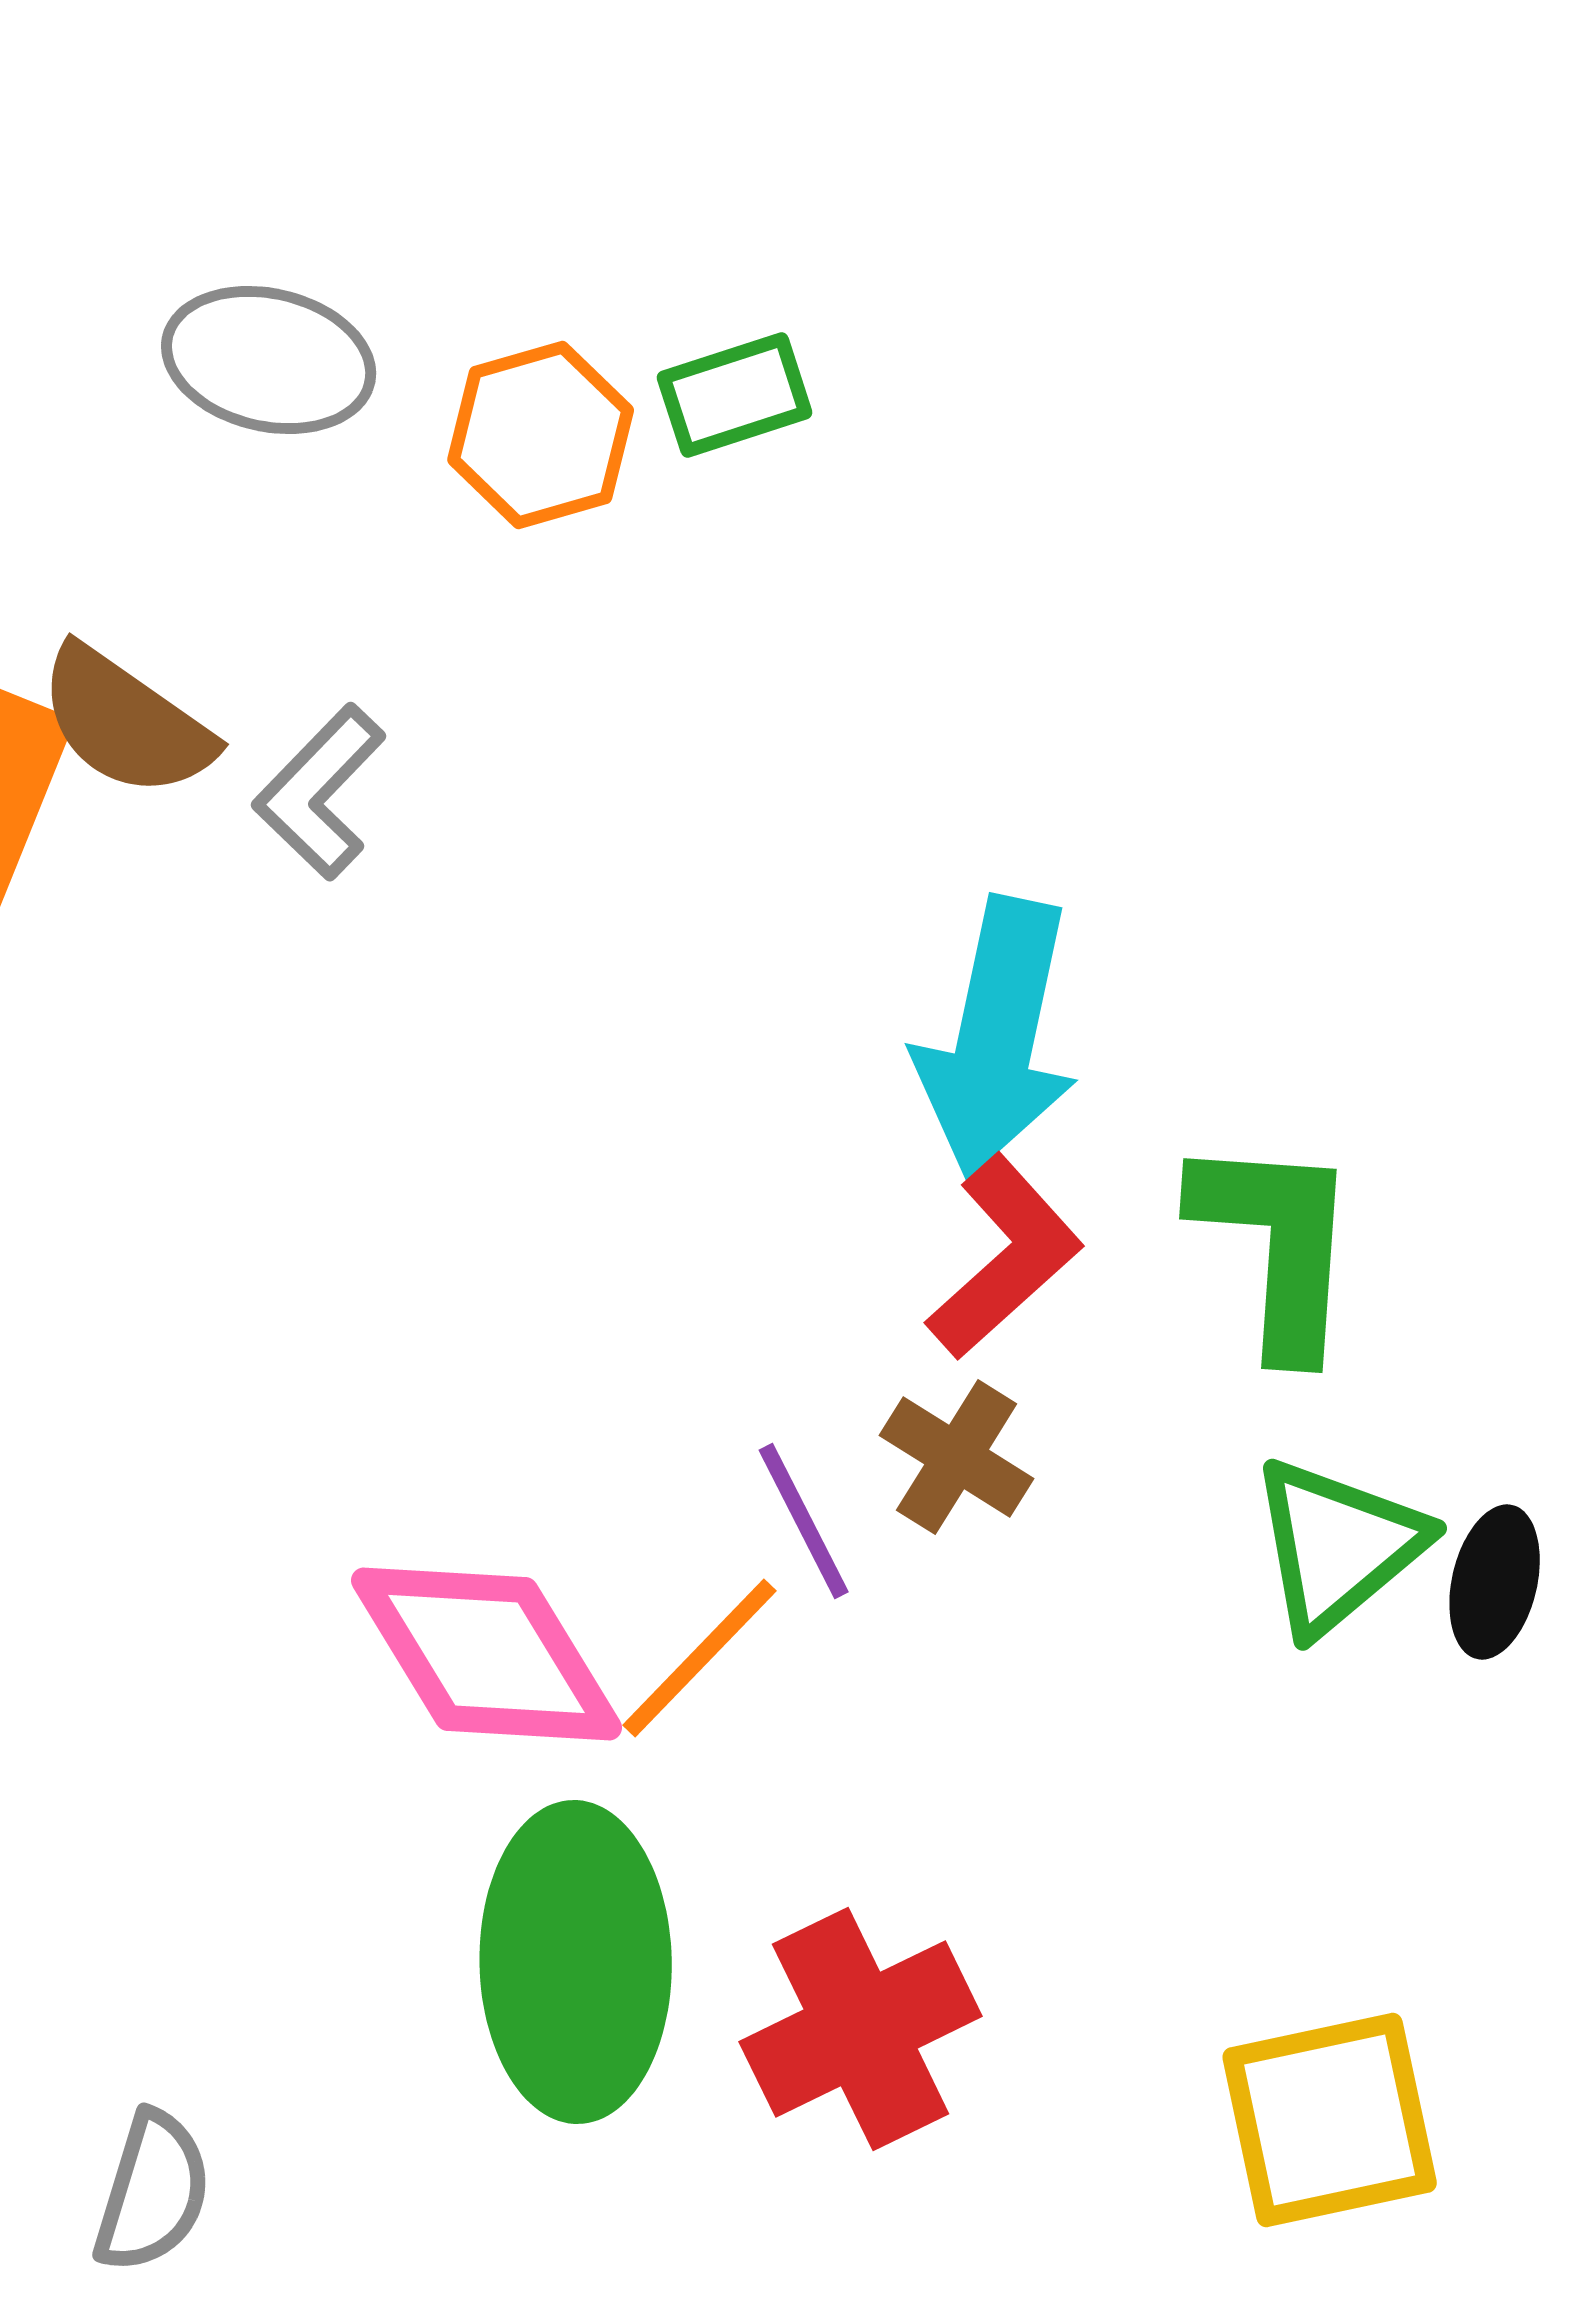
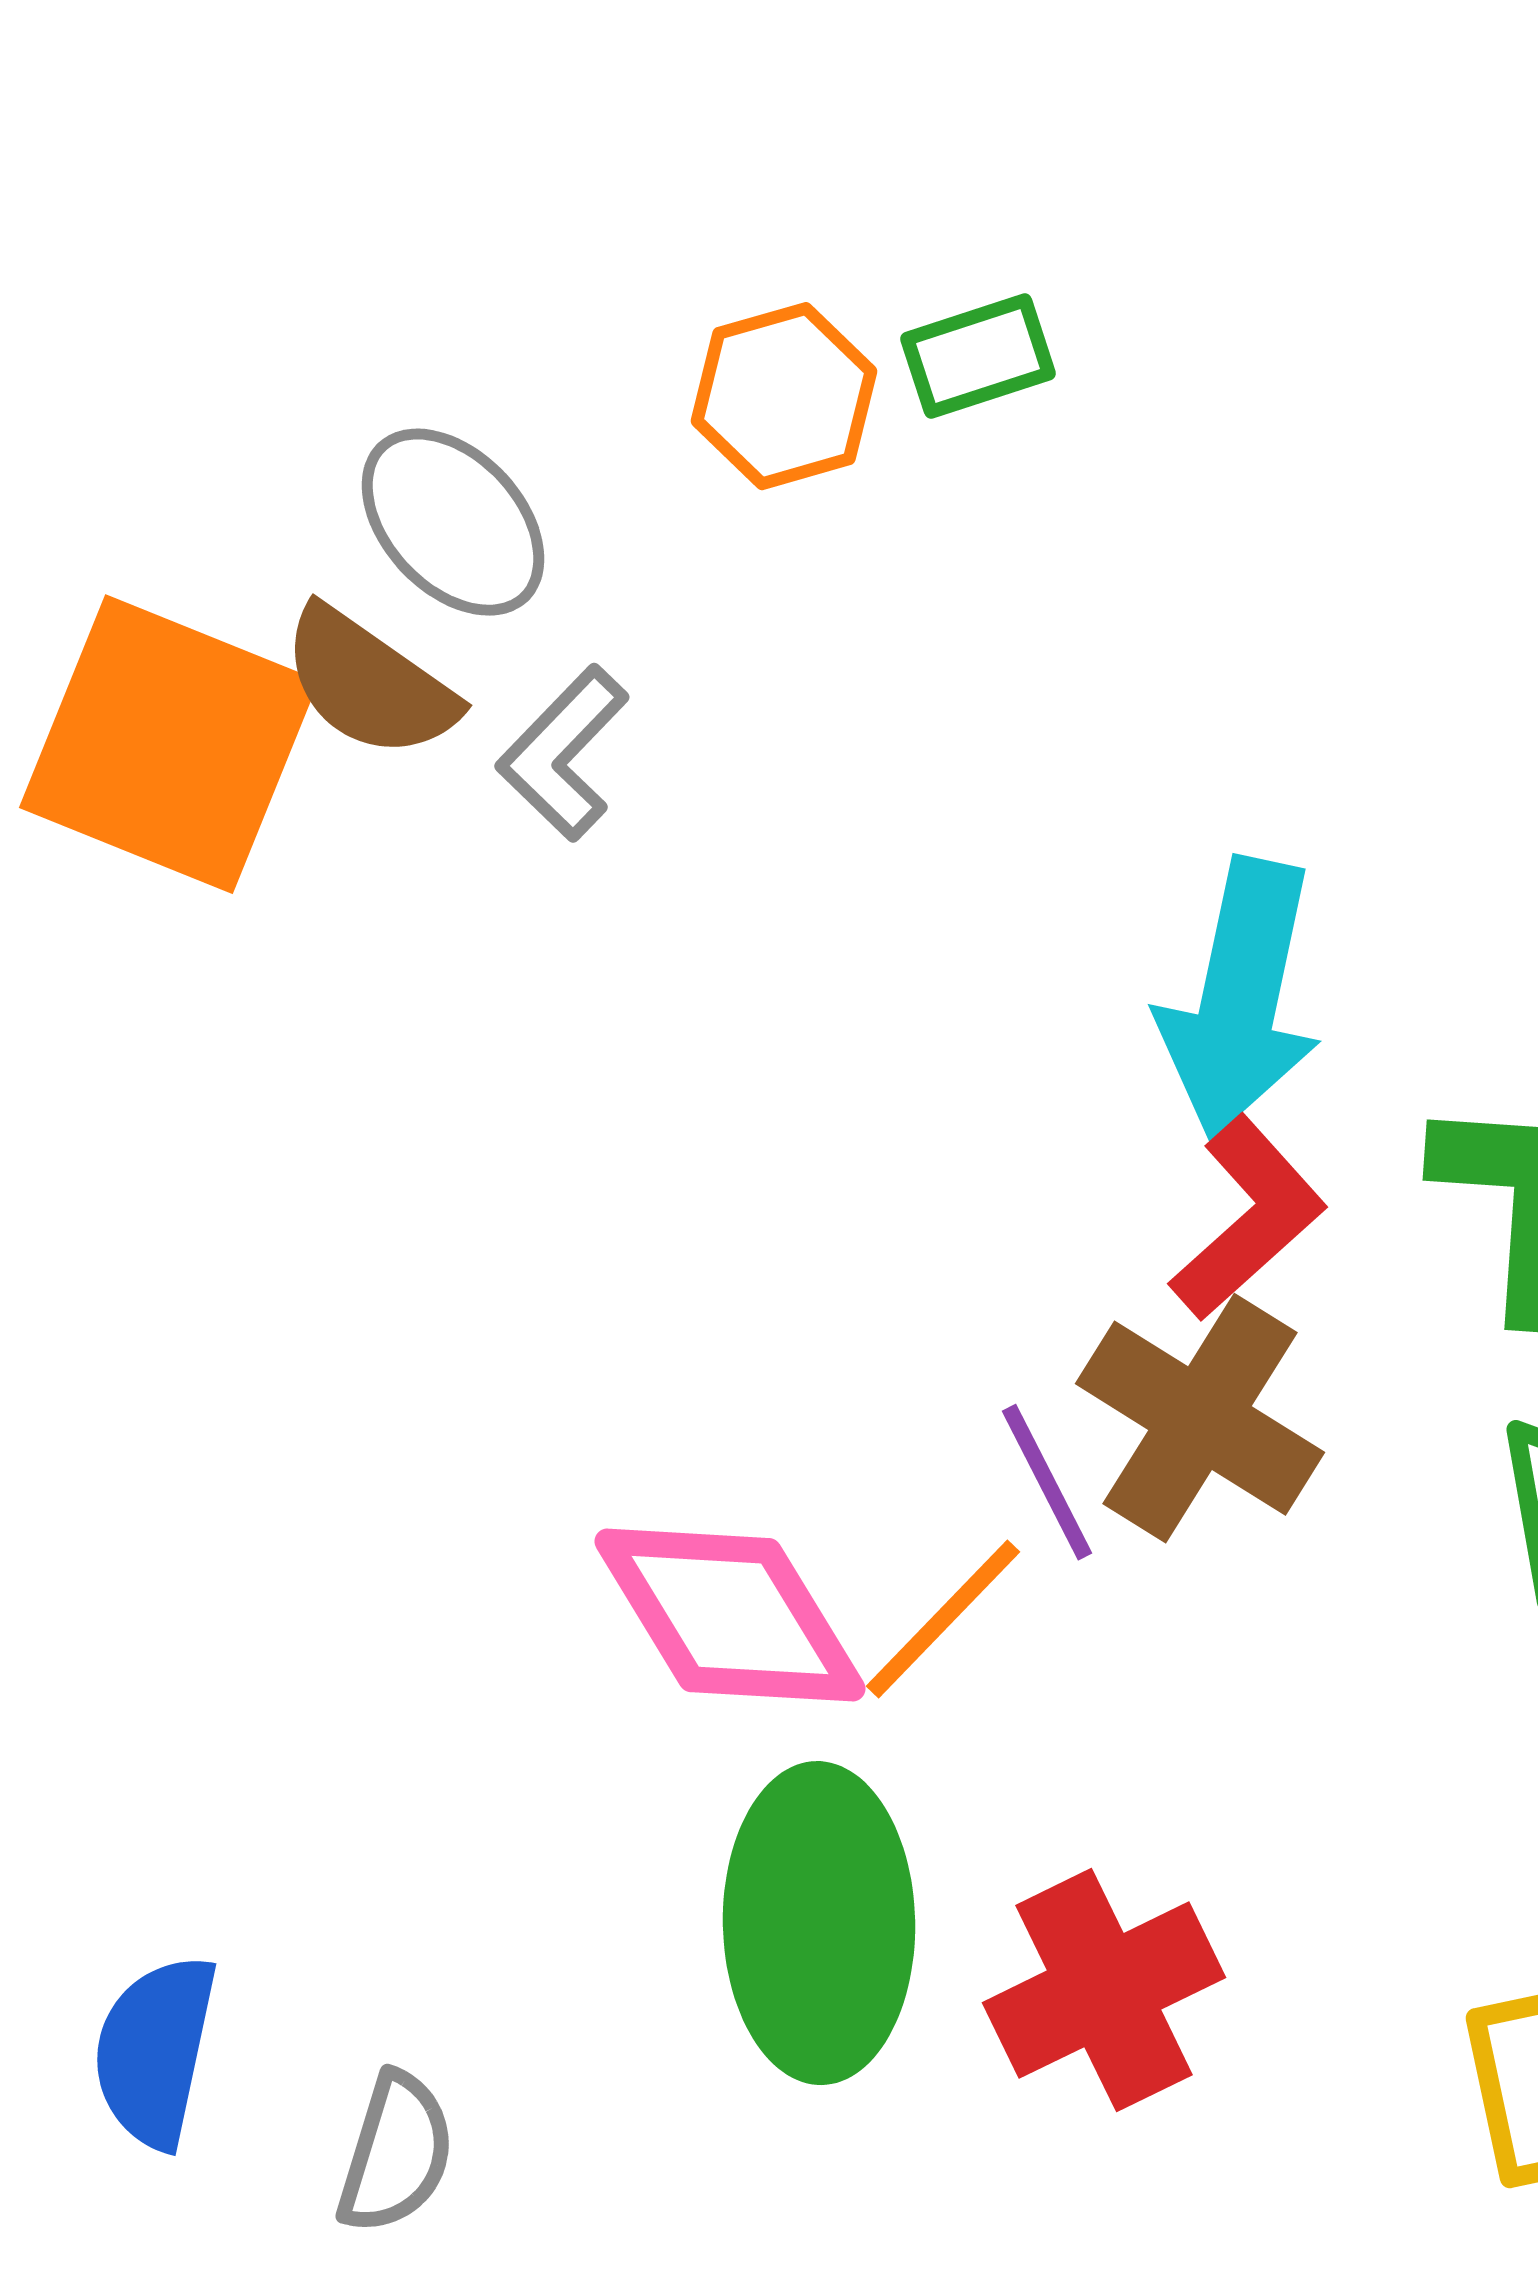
gray ellipse: (269, 360) -> (453, 522), moved, turned 34
brown cross: (957, 1457) -> (1200, 1418), size x1.6

